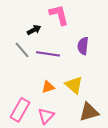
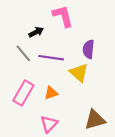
yellow triangle: (74, 85) -> (79, 73), moved
pink rectangle: (20, 110) -> (23, 93), moved

